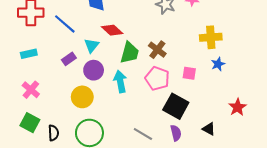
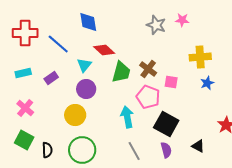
purple rectangle: (69, 59) -> (51, 78), moved
pink square: (189, 73) -> (171, 82), moved
cyan arrow: (120, 82) -> (127, 117), moved
gray line: (143, 134) -> (134, 151), turned 30

